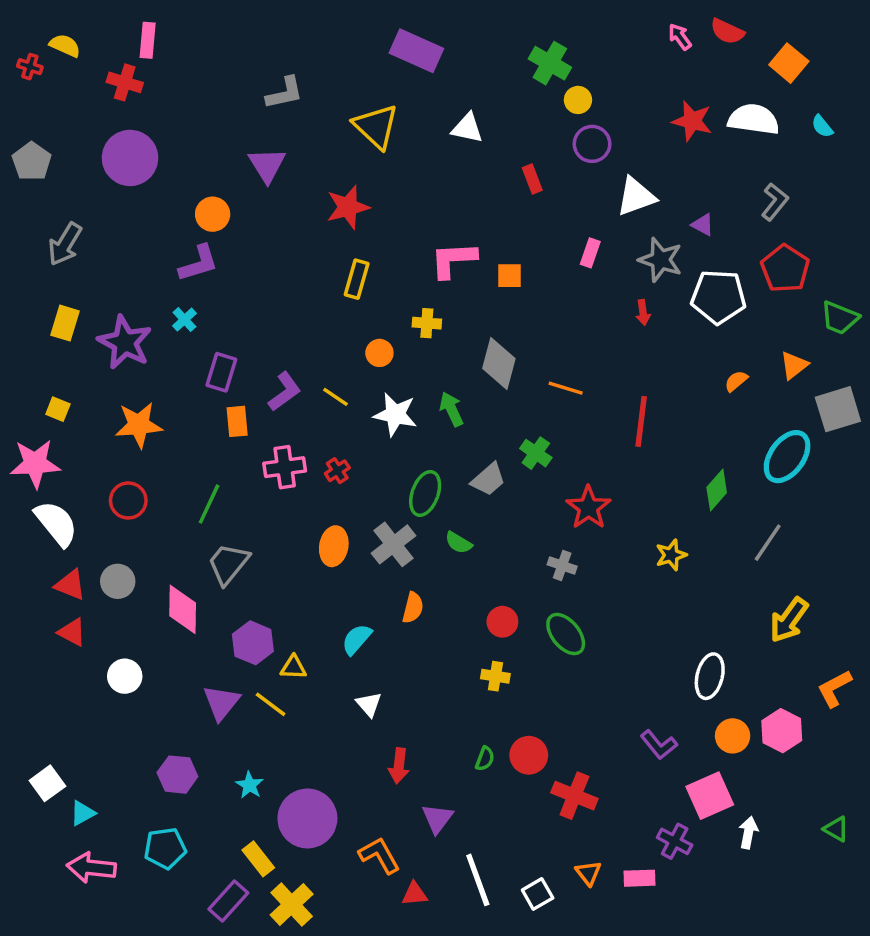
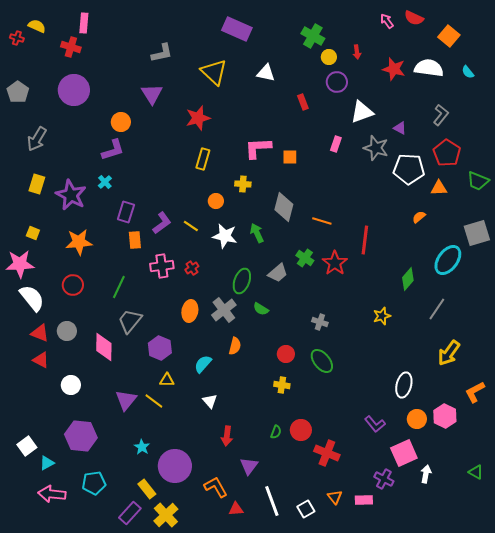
red arrow: (643, 313) -> (357, 52), moved
orange triangle: (794, 365) -> (439, 188), moved, turned 36
red star: (589, 508) -> (335, 263), moved
purple hexagon: (253, 643) -> (160, 348), moved
purple hexagon: (177, 775) -> (81, 436), moved, size x1.4

